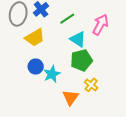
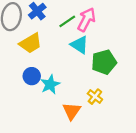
pink arrow: (100, 25) -> (86, 20), moved
green pentagon: (81, 60) -> (104, 62), moved

